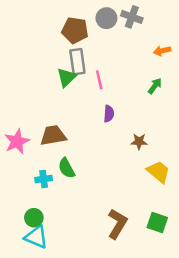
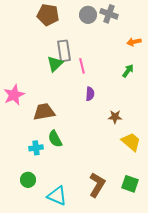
brown pentagon: (75, 30) -> (48, 15), moved
pink star: (17, 142) -> (14, 95), moved
cyan triangle: (36, 237) -> (57, 196), moved

